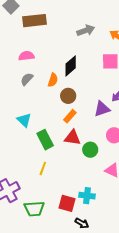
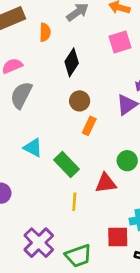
gray semicircle: (27, 79) -> (21, 95), size x1.5
orange semicircle: (53, 80) -> (45, 32), moved
red triangle: (72, 138) -> (106, 183), moved

